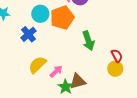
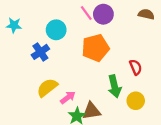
orange pentagon: (62, 18) -> (95, 48), moved
green arrow: (88, 41) -> (114, 86), moved
red semicircle: (117, 56) -> (136, 67), moved

